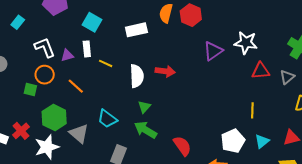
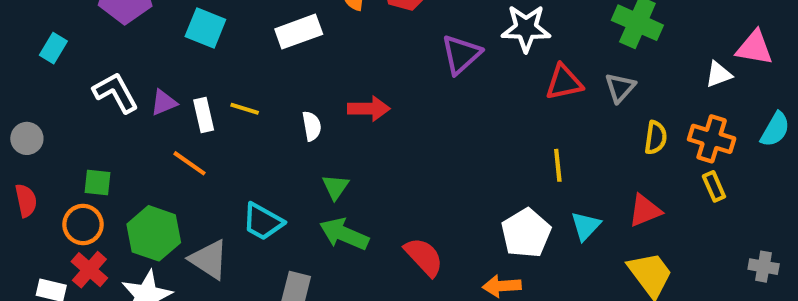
white rectangle: (87, 49) -> (204, 115), moved
orange circle: (45, 75) -> (83, 225), moved
white semicircle: (137, 76) -> (312, 126), size x0.6

